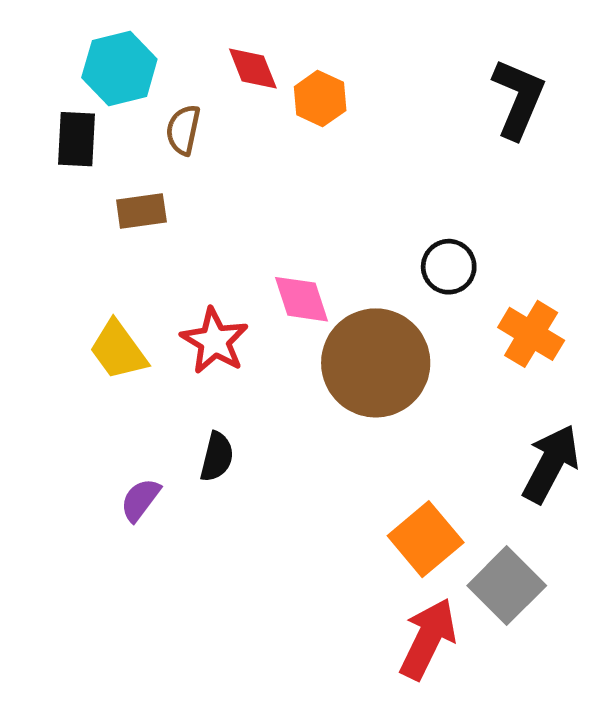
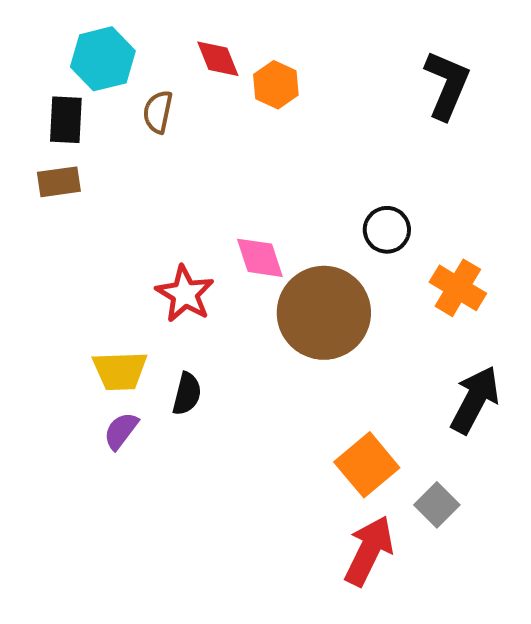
brown rectangle: (141, 211) -> (59, 182), moved
yellow trapezoid: (118, 350) -> (120, 371), moved, turned -56
gray square: (507, 586) -> (437, 505), size x0.7

